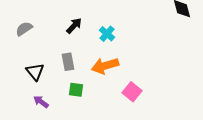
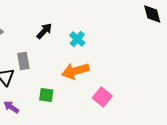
gray rectangle: (68, 62) -> (23, 61), moved

